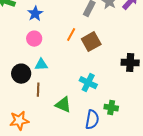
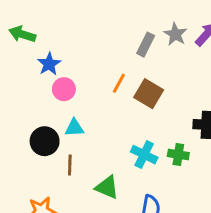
blue star: (35, 14) -> (49, 64), moved
brown square: (91, 42) -> (149, 94), turned -30
green cross: (111, 108) -> (178, 155), moved

